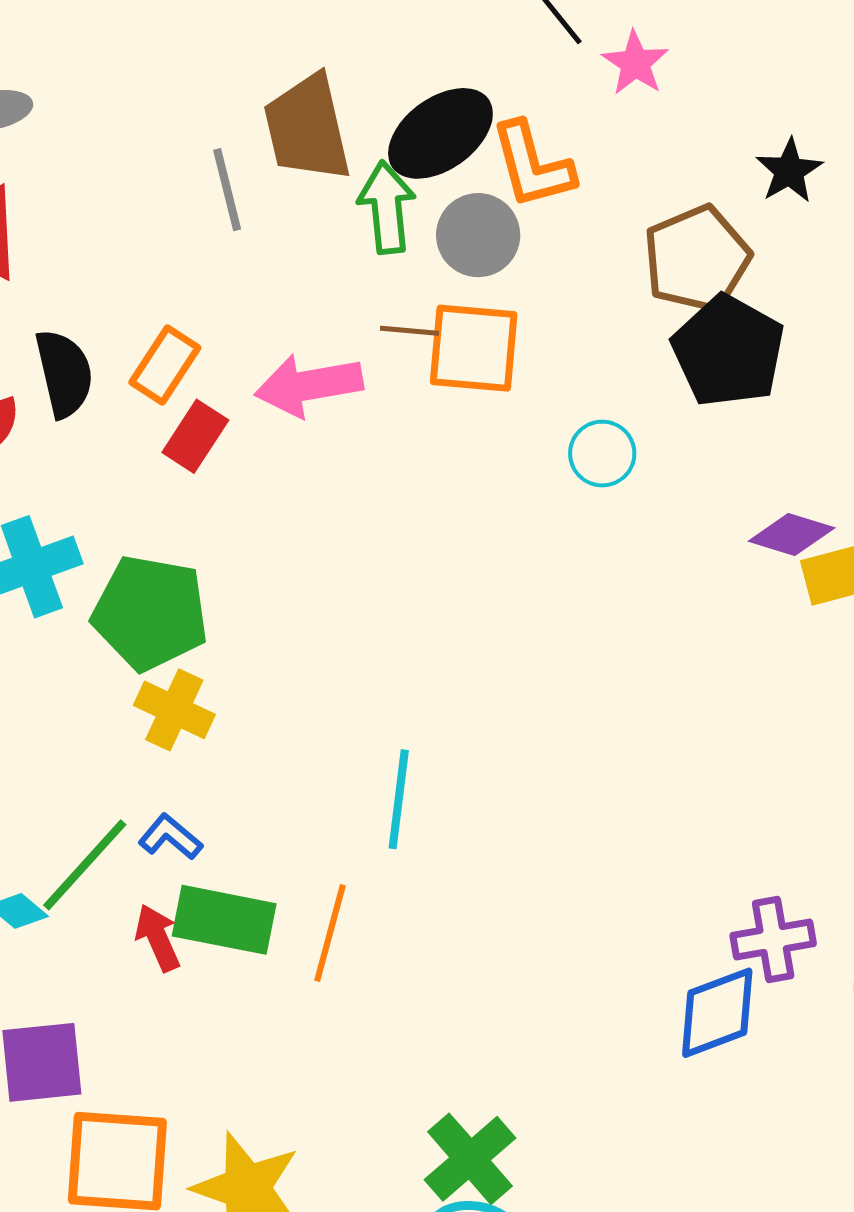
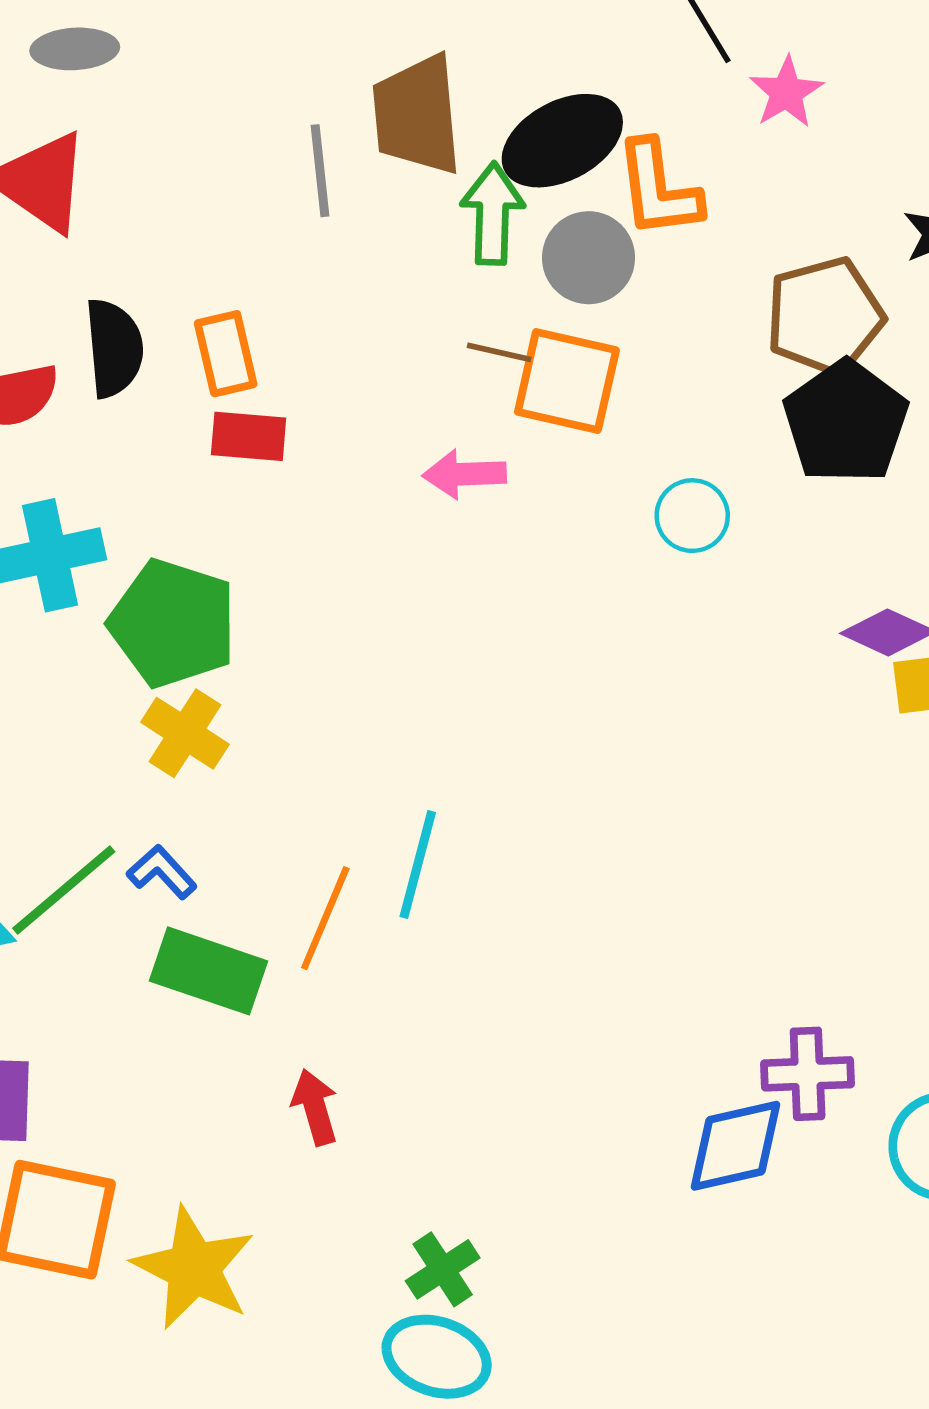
orange rectangle: (165, 365) -> (226, 354), turned -54
pink arrow: (309, 385) -> (464, 474), moved, size x0.7
red rectangle: (195, 436) -> (249, 436), turned 54
orange line: (330, 933) -> (325, 918), moved
red arrow: (158, 938) -> (315, 1107), moved
green cross: (470, 1159) -> (443, 1269), size x0.7

